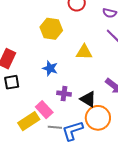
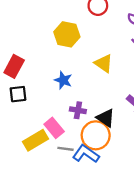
yellow triangle: (84, 52) -> (104, 63), turned 30
orange circle: (98, 118) -> (96, 135), moved
blue L-shape: (73, 131) -> (86, 154), turned 50

